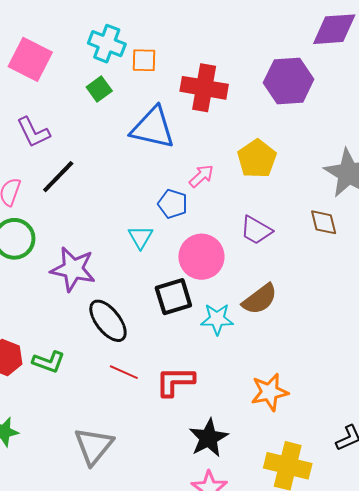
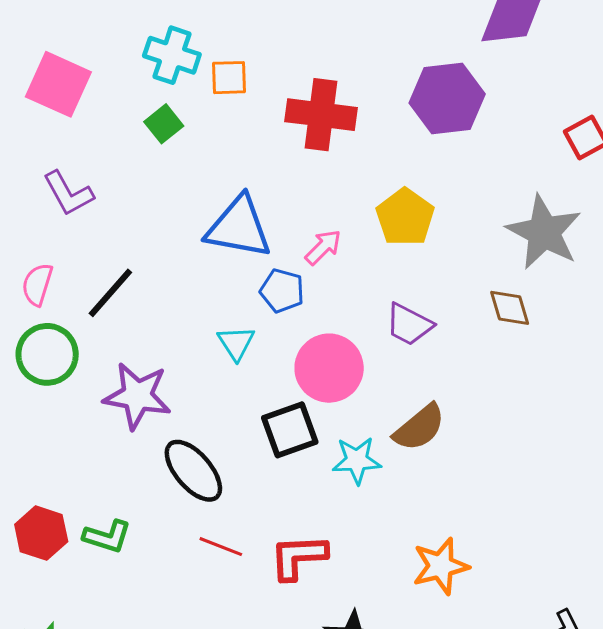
blue triangle: (153, 128) -> (239, 227), moved
black line: (58, 177) -> (110, 293), moved

